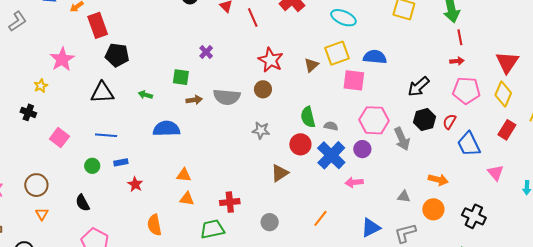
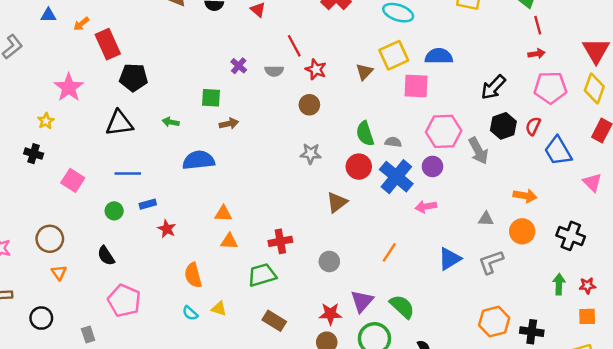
red line: (253, 18) -> (294, 46), moved
red star: (271, 60) -> (316, 69), size x0.7
gray semicircle: (227, 97) -> (274, 71), moved, size x0.6

